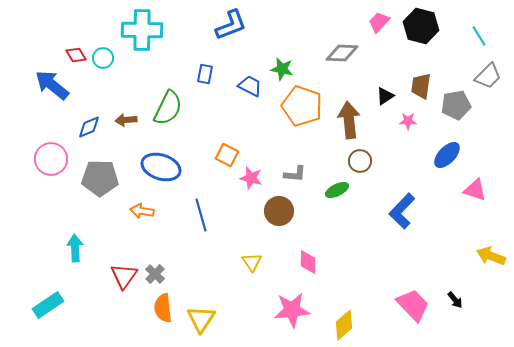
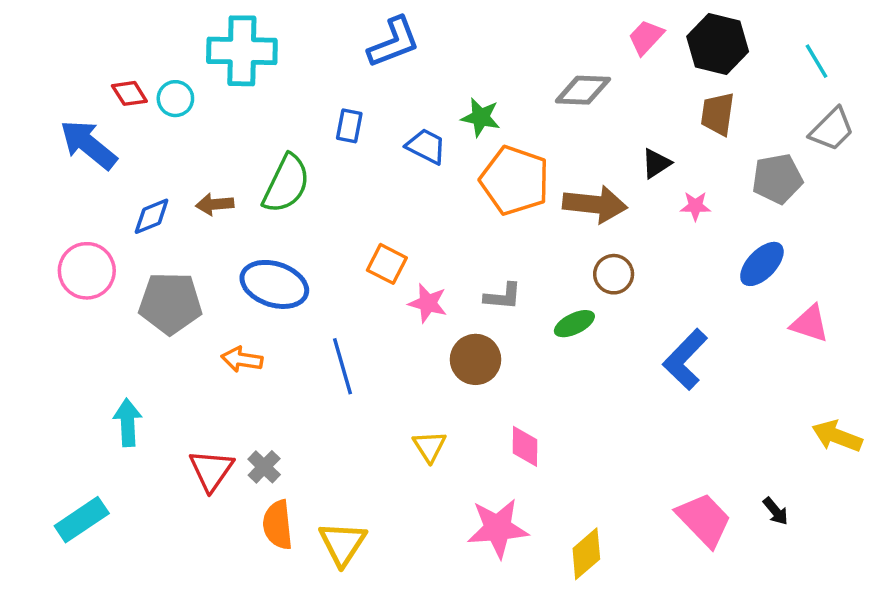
brown trapezoid: (421, 86) -> (718, 114), moved
brown arrow: (349, 120) -> (595, 204), turned 102

